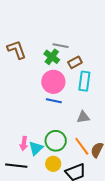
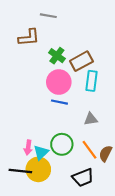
gray line: (61, 46) -> (48, 16), moved
brown L-shape: (17, 50) -> (29, 37), moved, turned 105
brown rectangle: (75, 62) -> (81, 61), size x1.5
yellow circle: (53, 164) -> (38, 169), moved, size x1.5

